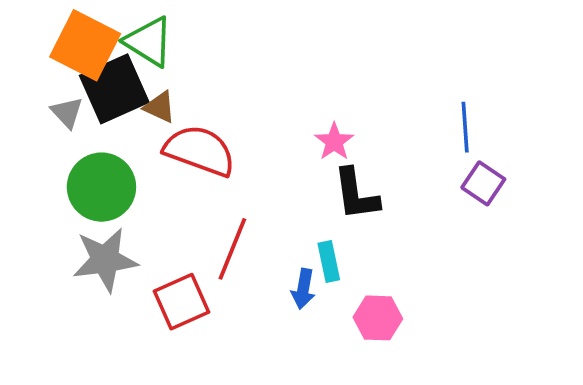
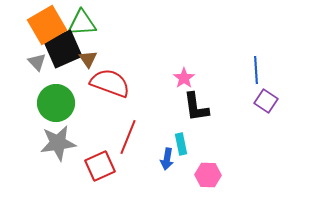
green triangle: (149, 42) -> (82, 23), turned -36
orange square: (85, 45) -> (47, 25), turned 33
brown triangle: (160, 107) -> (88, 59), turned 30

